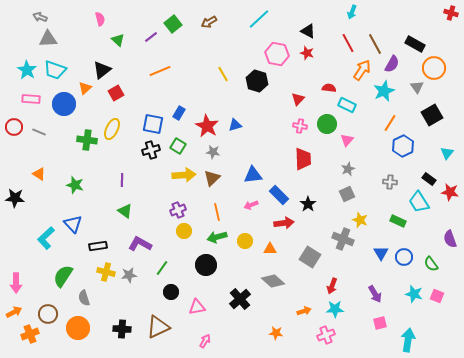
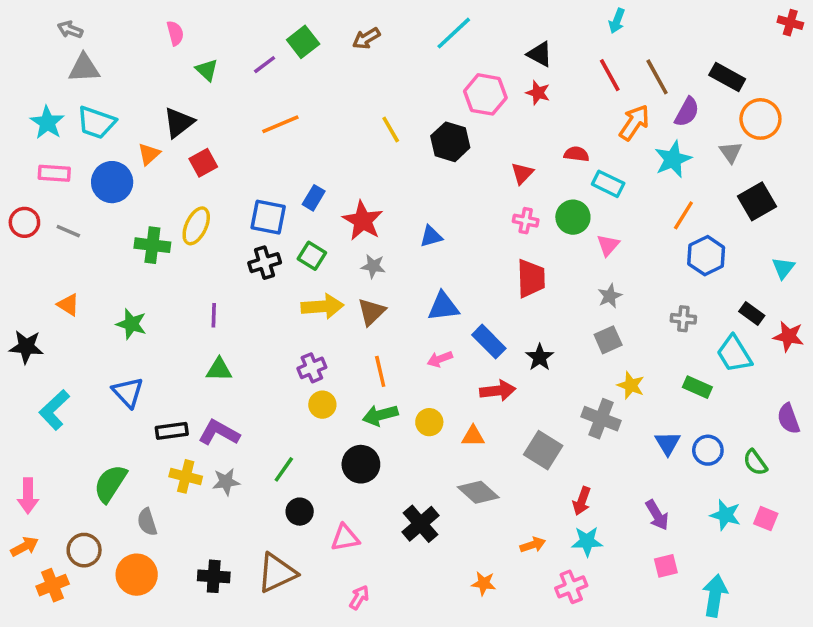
blue triangle: (235, 125) -> (431, 236), moved
green triangle: (125, 211) -> (219, 370), turned -35
cyan L-shape: (46, 238) -> (54, 410), moved
purple L-shape: (140, 244) -> (219, 433), moved

